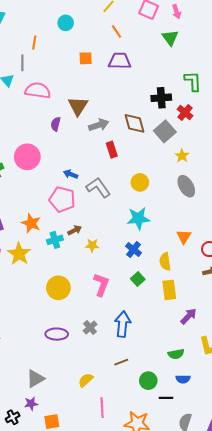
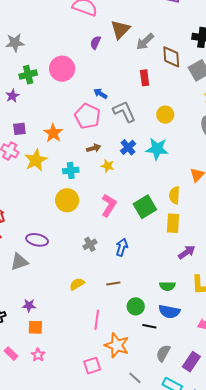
gray arrow: (99, 125) -> (145, 42), moved, turned 144
cyan cross: (55, 240) -> (71, 170), moved
blue cross: (134, 250) -> (128, 147), moved
green square: (138, 279) -> (145, 207), size x1.6
blue arrow: (123, 324) -> (122, 247), size x0.7
purple ellipse: (57, 334) -> (37, 240), moved
gray triangle: (35, 379) -> (19, 262), moved
blue semicircle: (183, 379) -> (169, 312), size x1.5
yellow semicircle: (86, 380) -> (77, 284), moved
purple star: (31, 404) -> (29, 305), moved
pink line: (102, 408) -> (97, 320), moved

